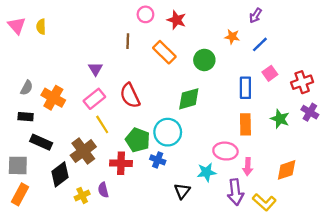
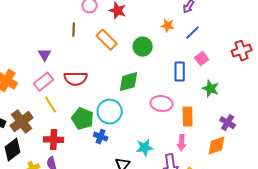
red cross: (302, 82) -> (242, 51), moved
red semicircle: (130, 96) -> (76, 79), turned -65
purple cross: (310, 112) -> (228, 123), moved
green star: (280, 119) -> (211, 89), moved
orange rectangle: (245, 124) -> (188, 117), moved
brown cross: (83, 151) -> (22, 122), moved
pink ellipse: (225, 151) -> (162, 104), moved
red cross: (121, 163) -> (54, 140), moved

